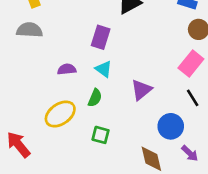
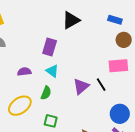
pink rectangle: (191, 64) -> (118, 66), turned 48
black line: (193, 98) -> (101, 85), moved
blue circle: (171, 126) -> (120, 114), moved

